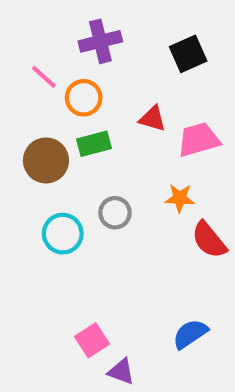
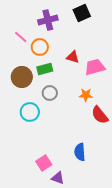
black square: (188, 54) -> (82, 13), moved
gray circle: (115, 213) -> (50, 93), moved
blue semicircle: (190, 334) -> (80, 152), moved, turned -60

